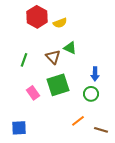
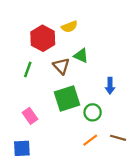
red hexagon: (37, 17) -> (43, 38), moved
pink rectangle: (33, 93) -> (30, 116), moved
green circle: (91, 94) -> (93, 112), moved
brown line: (101, 130) -> (118, 138), moved

